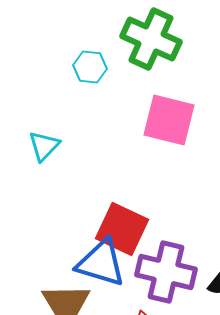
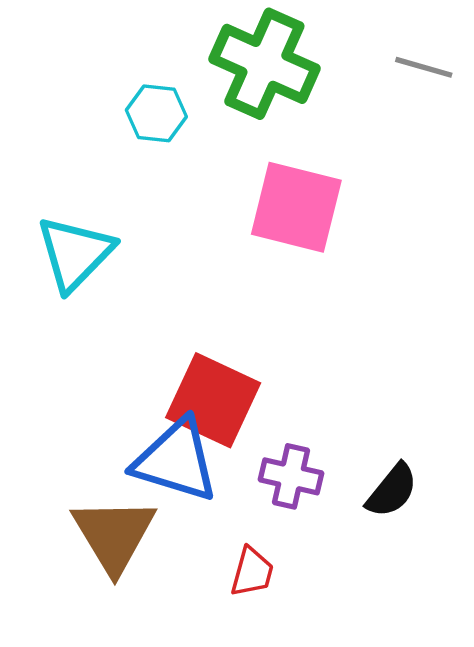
cyan triangle: (44, 146) -> (75, 253), size x1.4
purple cross: (166, 272) -> (291, 476), size x0.6

